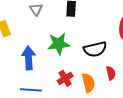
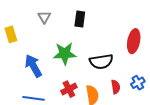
blue arrow: (29, 58) -> (33, 66), turned -30

